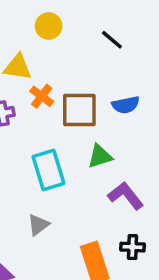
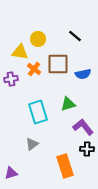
yellow circle: (49, 26) -> (38, 39), moved
brown square: (79, 110) -> (58, 64), moved
black cross: (133, 247) -> (87, 149), moved

